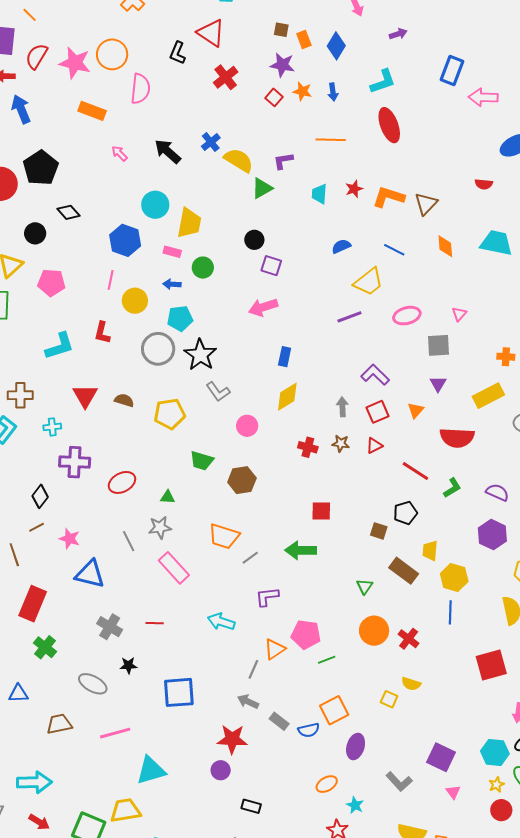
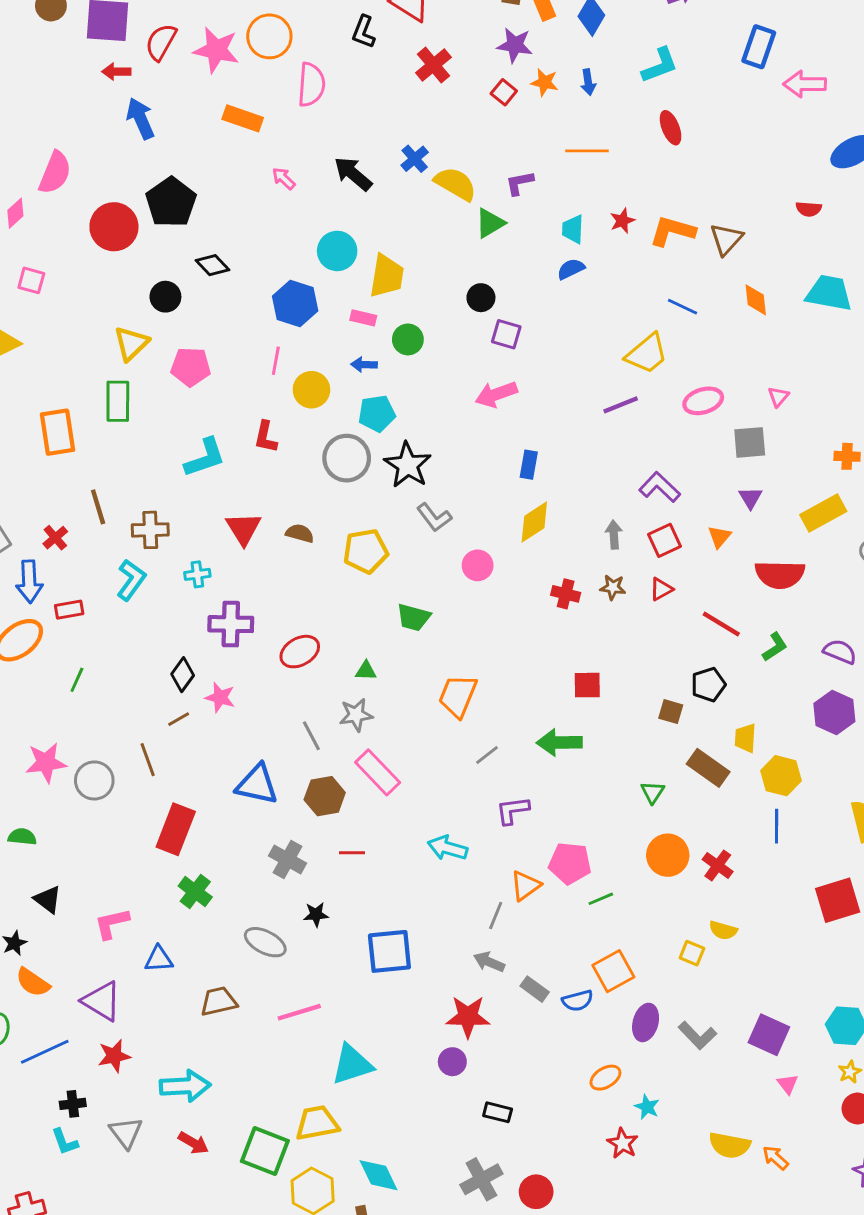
red ellipse: (389, 125) -> (671, 128), size x0.7
blue semicircle: (341, 246) -> (571, 269), moved
brown hexagon: (242, 480) -> (325, 796), moved
orange trapezoid: (224, 536) -> (458, 696), moved, turned 96
pink star: (70, 539) -> (220, 697), moved
gray L-shape: (399, 782) -> (697, 1035), moved

